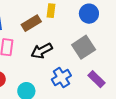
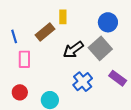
blue circle: (89, 14) -> (108, 22), moved
black arrow: (42, 51) -> (73, 50), moved

